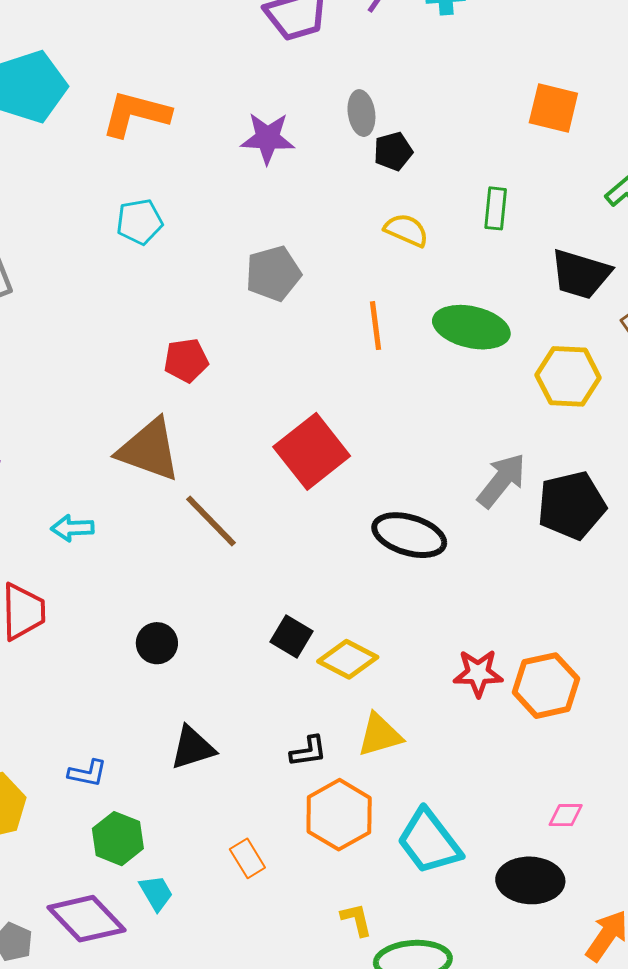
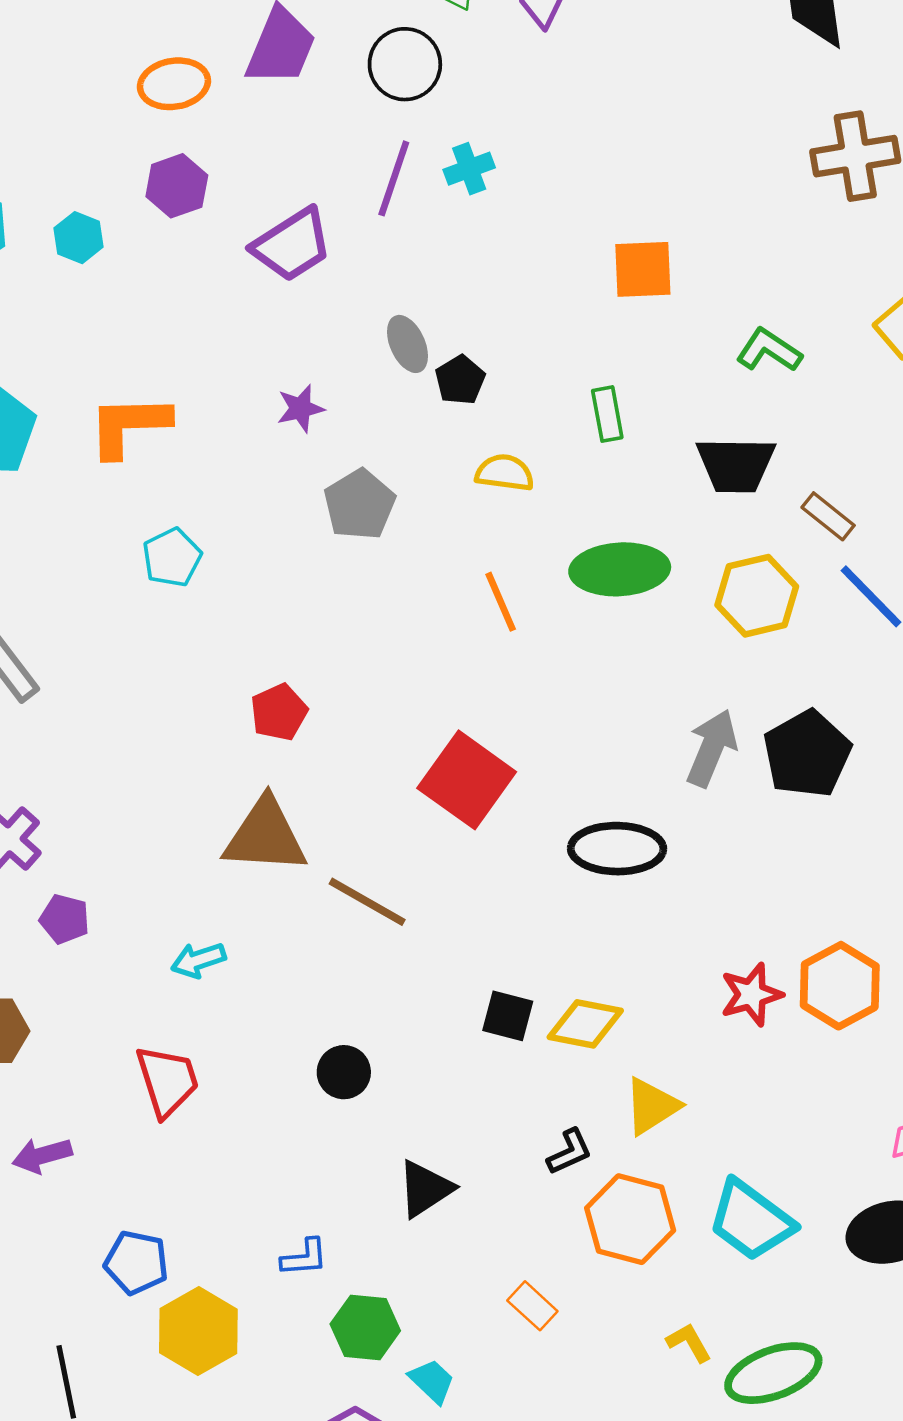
purple star: (268, 138) -> (300, 408), size x0.7
gray pentagon: (273, 274) -> (360, 505), moved

